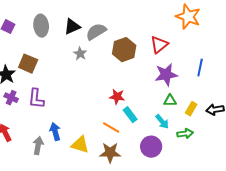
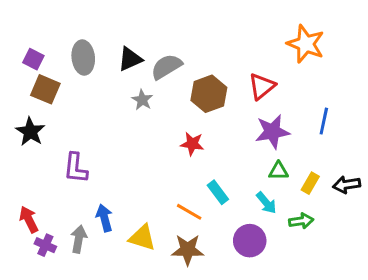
brown square: (28, 64) -> (45, 89), moved
red star: (117, 97) -> (192, 144), moved
purple cross: (11, 98) -> (45, 245), moved

